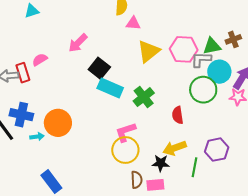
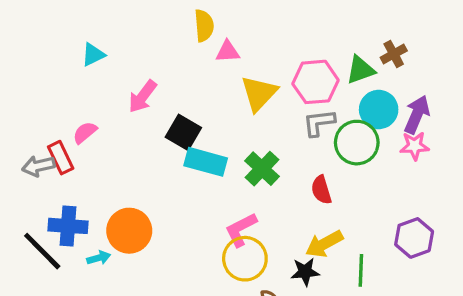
cyan triangle: (32, 11) -> (93, 55), moved
gray L-shape: (201, 59) -> (319, 123), moved
purple hexagon: (217, 150) -> (414, 238), moved

